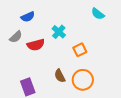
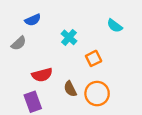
cyan semicircle: (98, 14) -> (115, 26), moved
red semicircle: (36, 45) -> (42, 75), moved

